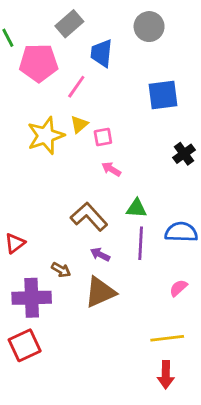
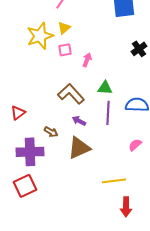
pink square: (103, 137) -> (65, 50), moved
pink arrow: (111, 169) -> (87, 60), turned 80
yellow line: (167, 338) -> (114, 181), moved

